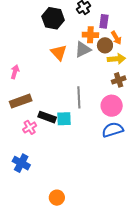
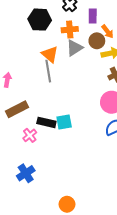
orange cross: (90, 35) -> (70, 30), moved
gray line: (79, 97) -> (48, 71), moved
blue cross: (21, 163) -> (26, 173), turned 36

